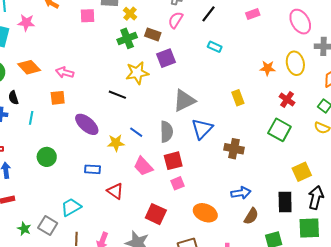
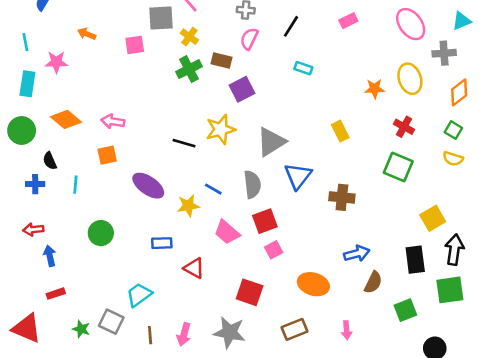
yellow star: (137, 73) -> (221, 129), moved

